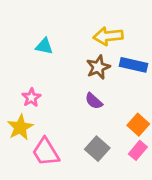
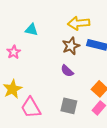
pink star: (31, 98) -> (14, 52), moved
gray square: (97, 149) -> (69, 106), turned -30

